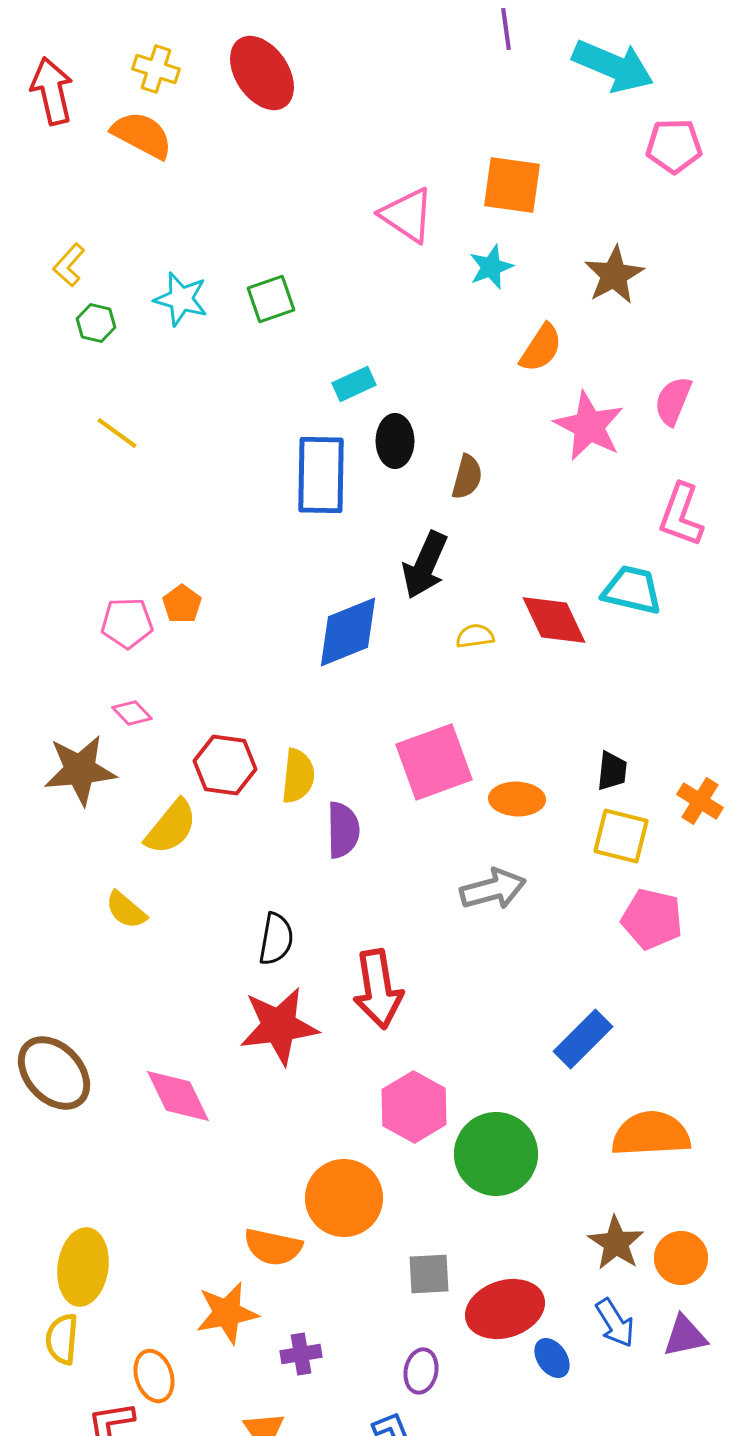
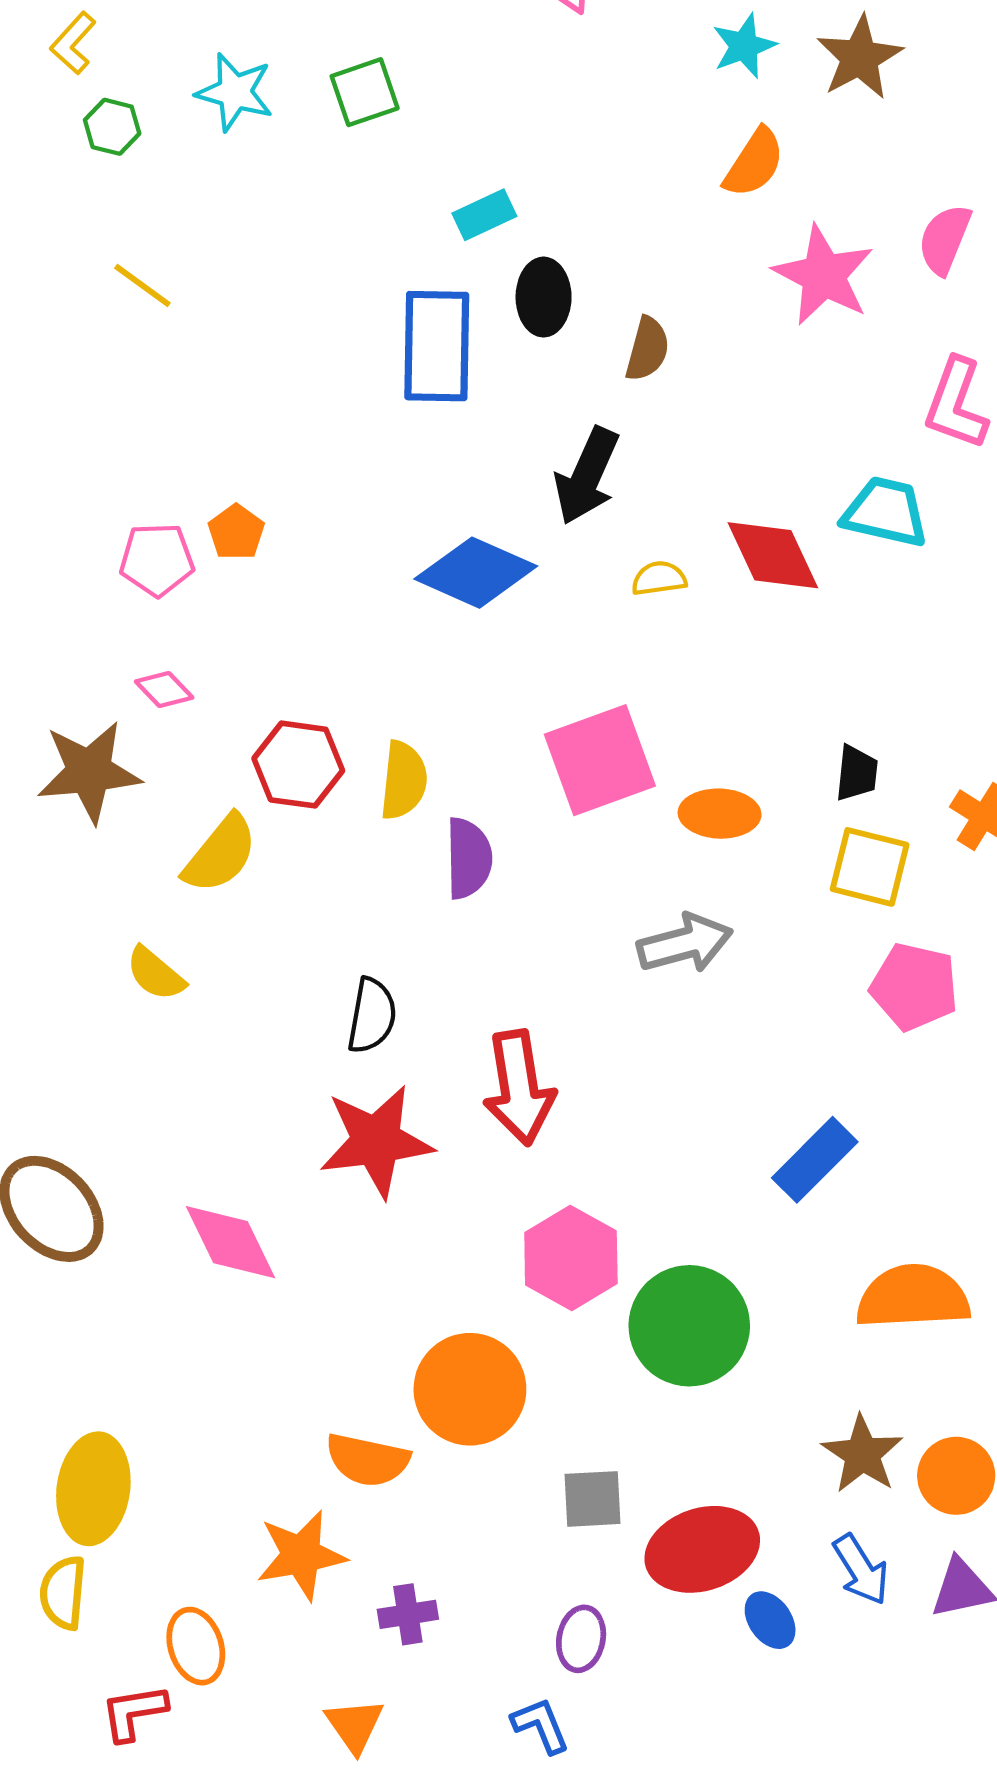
cyan star: (491, 267) -> (744, 46), moved
blue diamond: (348, 632) -> (476, 573), turned 46

